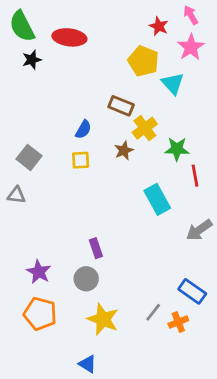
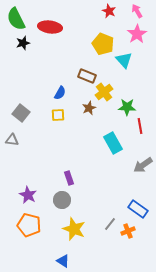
red star: (159, 26) -> (109, 11), moved

